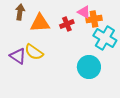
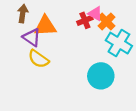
orange cross: (94, 19) -> (106, 22), turned -35
red cross: (67, 24) -> (85, 20), moved
purple triangle: (18, 56) -> (32, 37), moved

